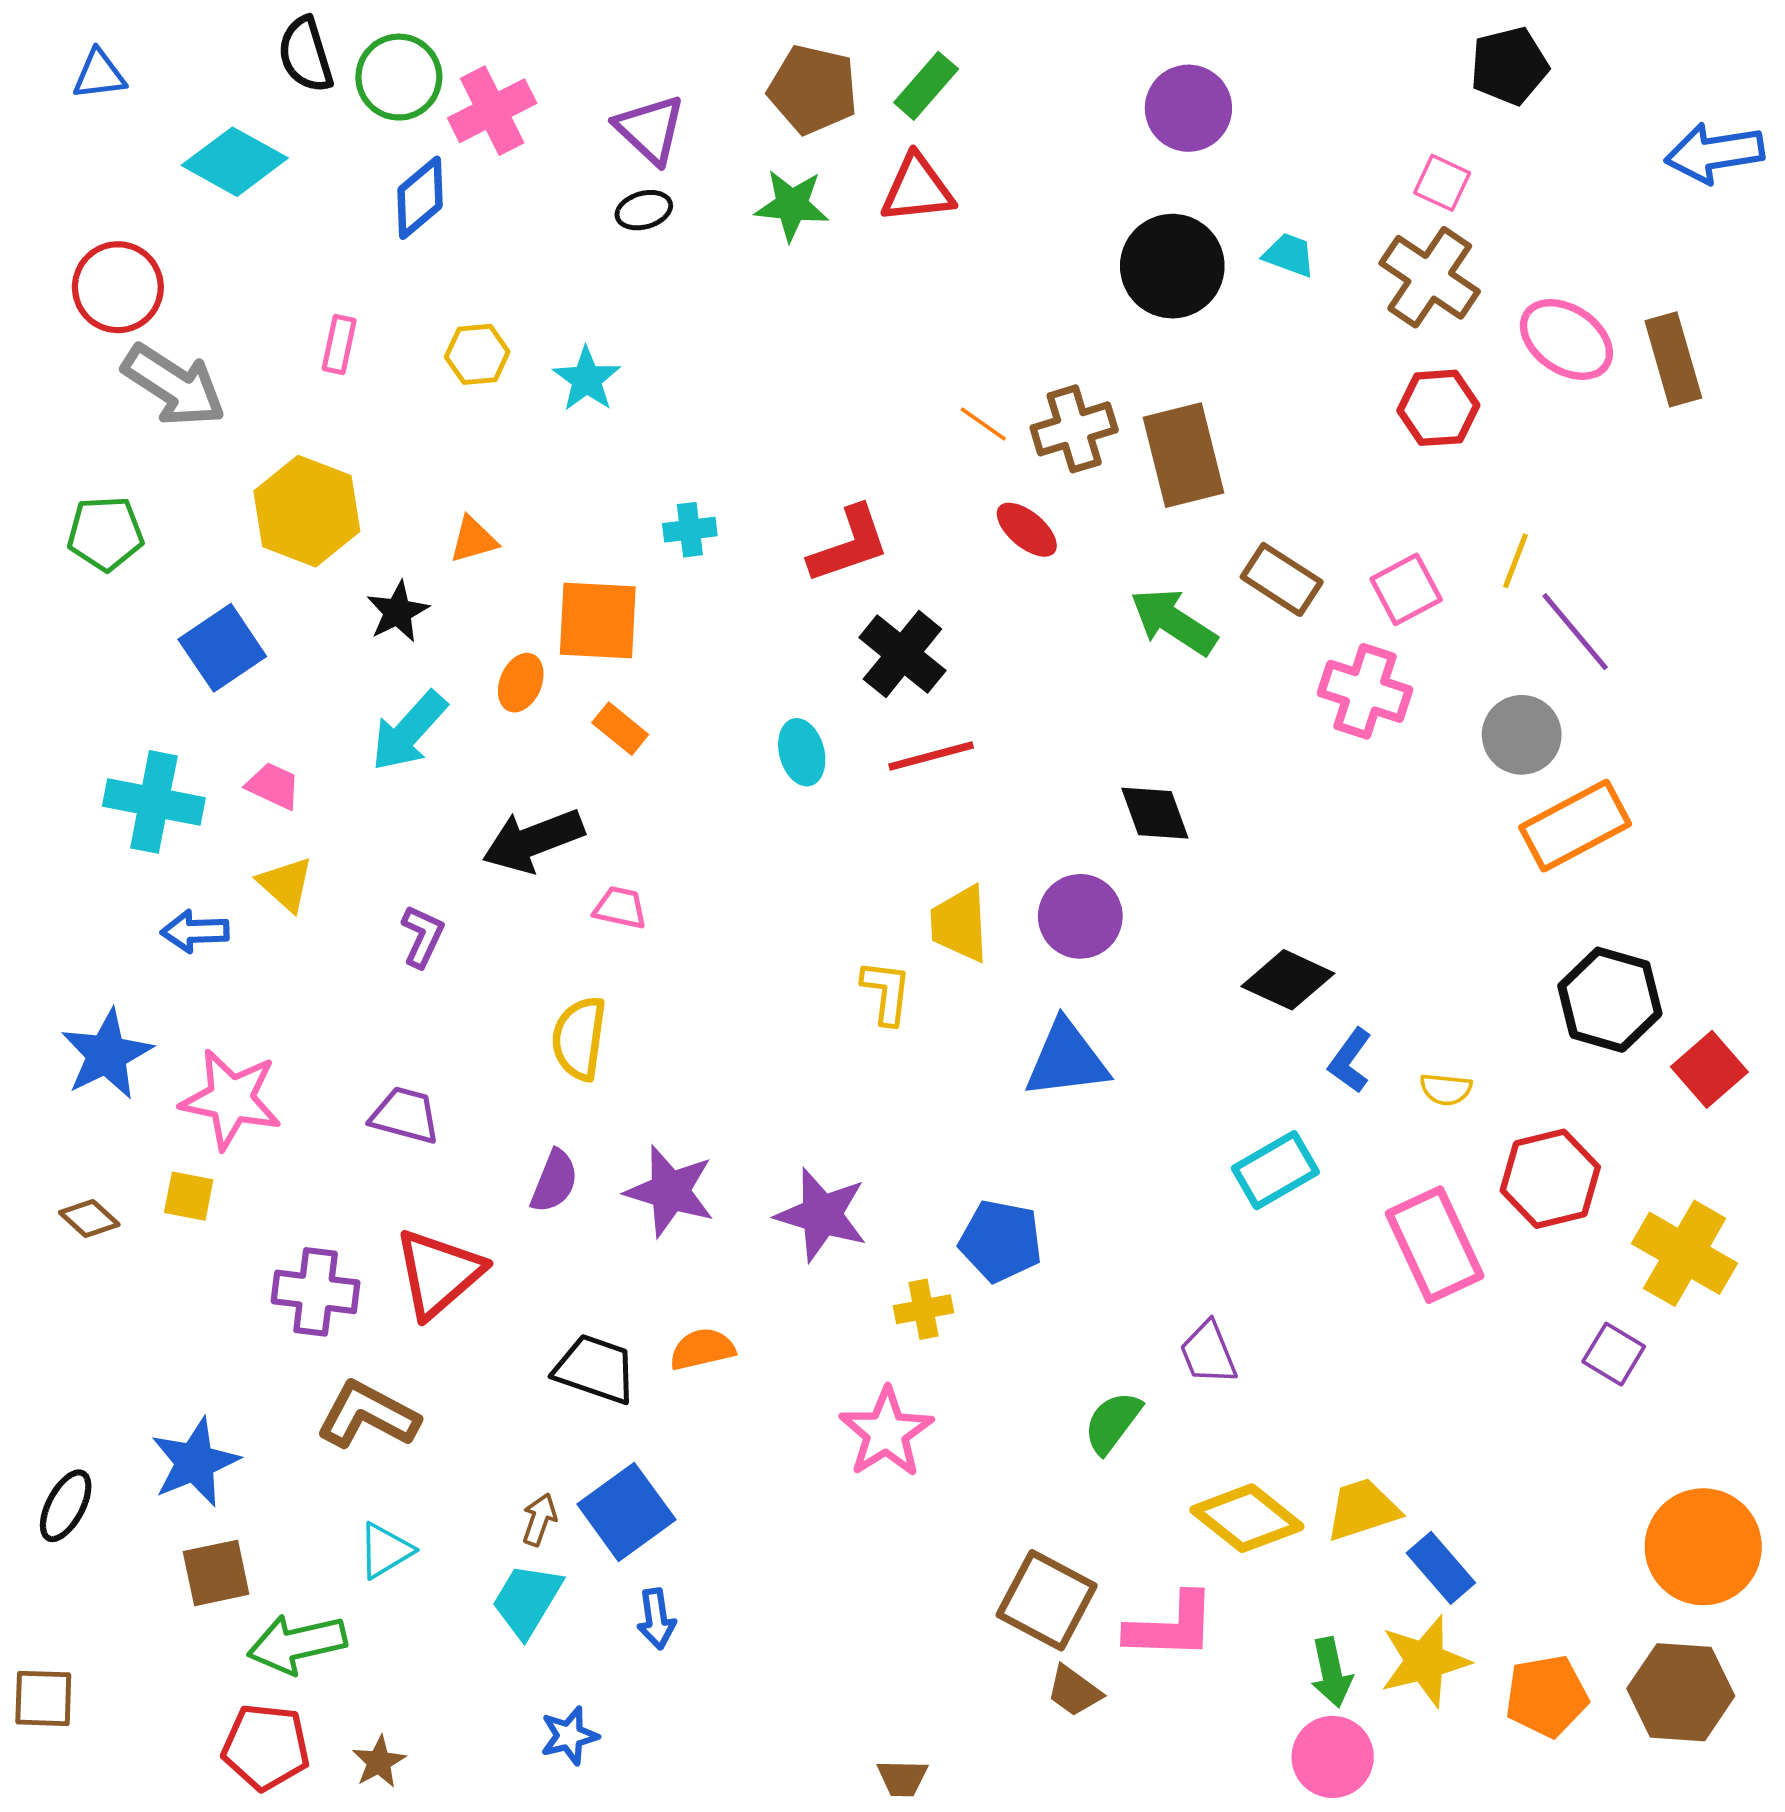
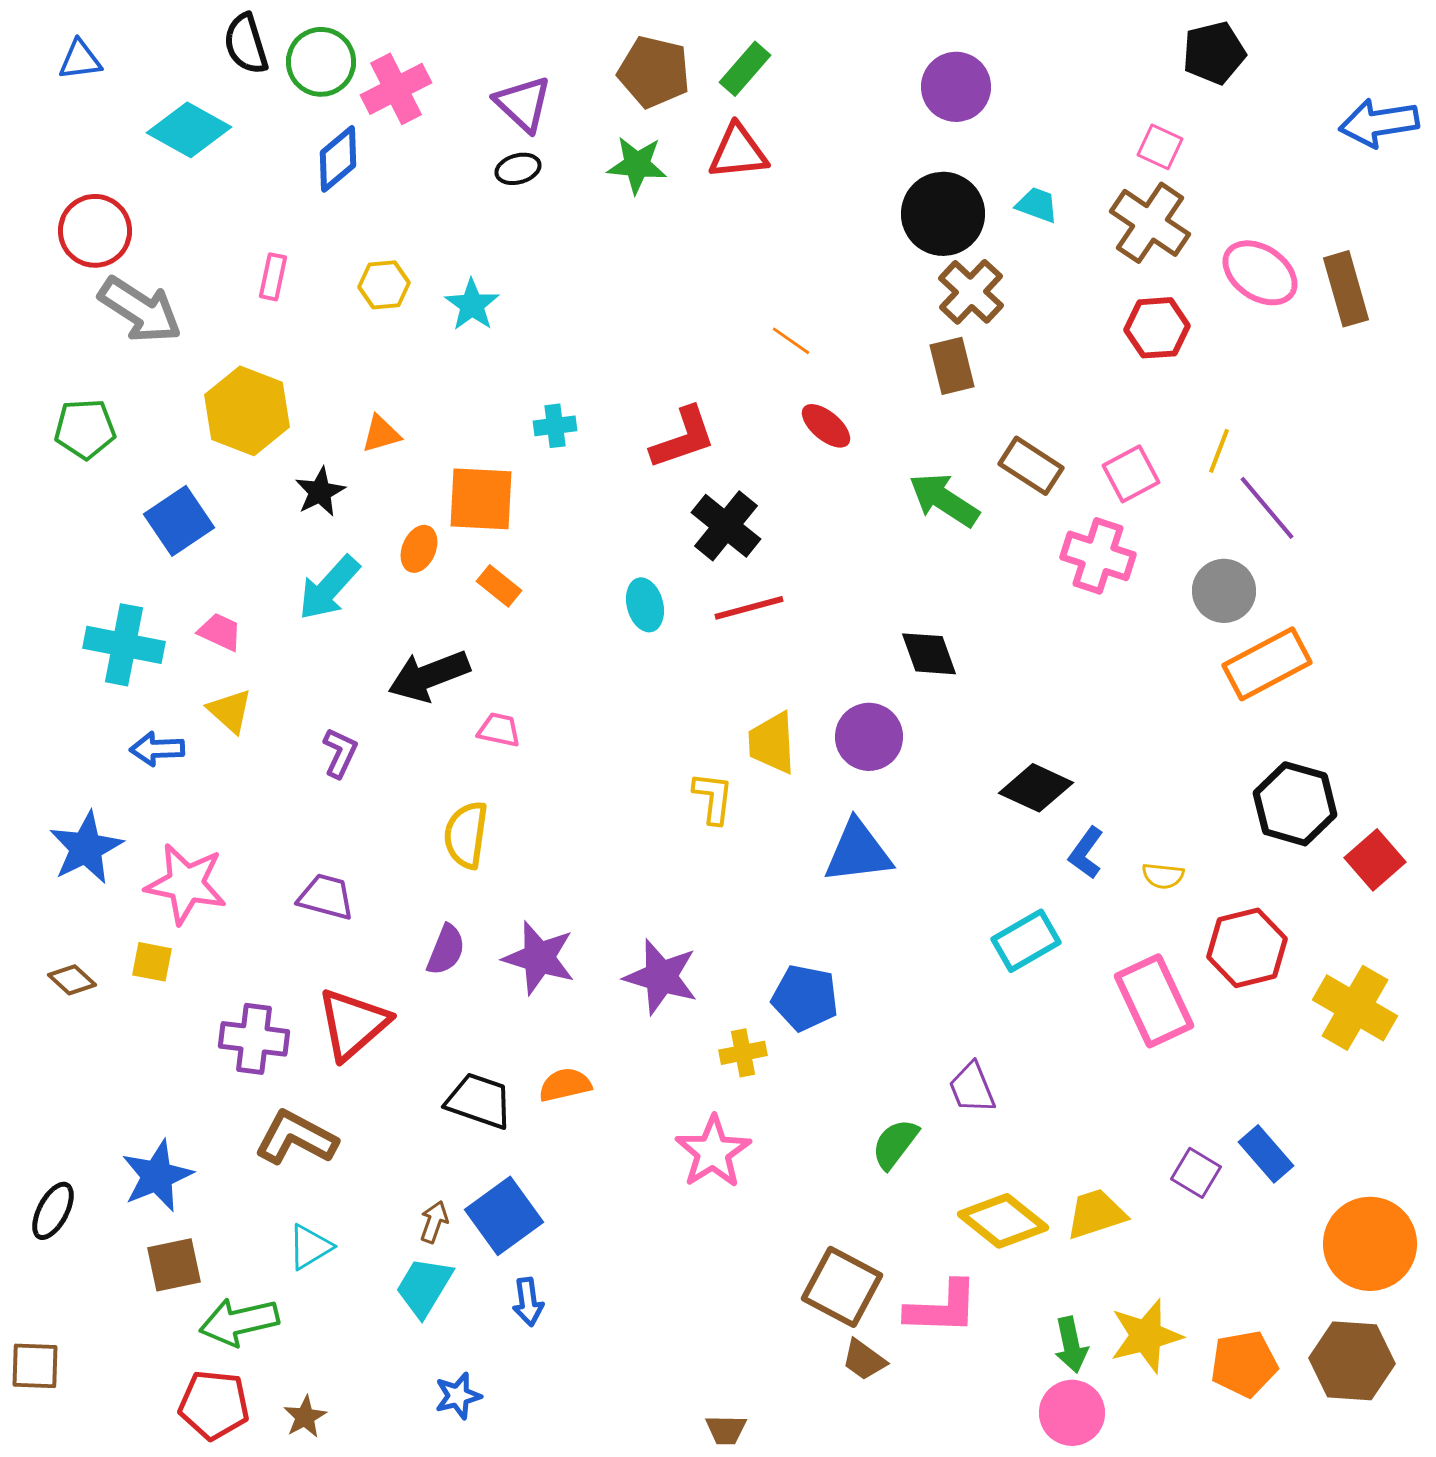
brown cross: (1074, 429) -> (971, 292), moved, turned -30
brown rectangle: (1183, 455) -> (952, 366), size x0.7
purple square: (1614, 1354) -> (1196, 1173), moved
blue rectangle: (1441, 1568) -> (1266, 1154), moved

